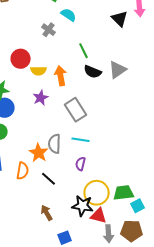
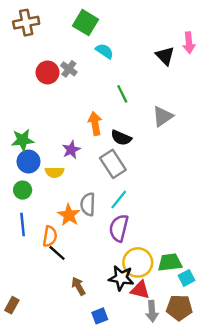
gray cross: (49, 30) -> (69, 69), moved
red circle: (21, 59) -> (48, 72), moved
yellow semicircle: (39, 71) -> (55, 172), moved
black semicircle: (93, 72) -> (121, 138), moved
cyan line: (81, 140) -> (119, 200), turned -60
purple semicircle: (81, 164) -> (119, 228), size x1.6
black line: (49, 179) -> (57, 253), moved

